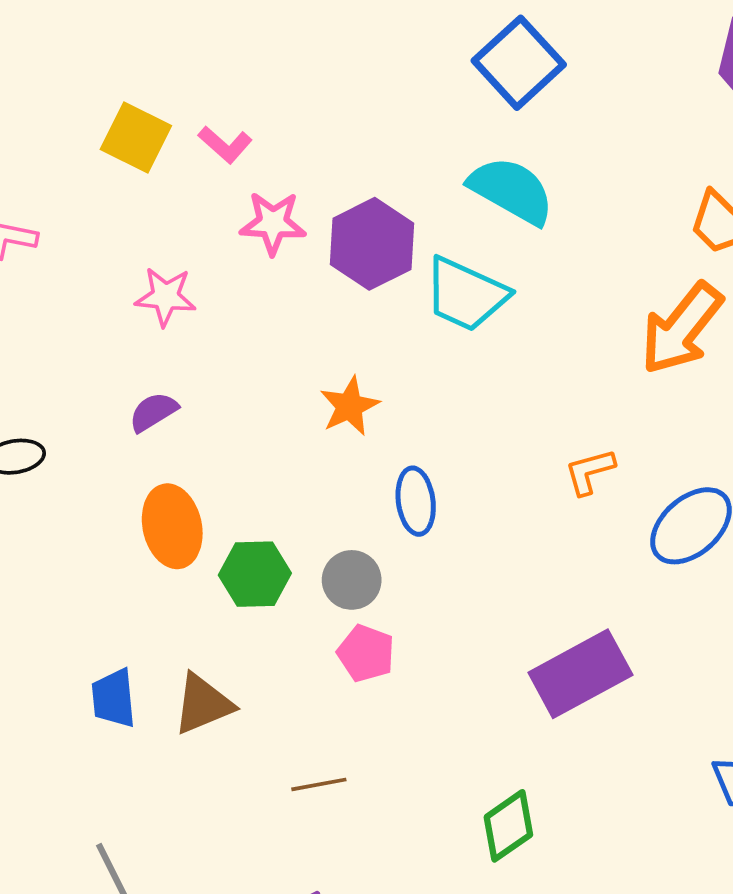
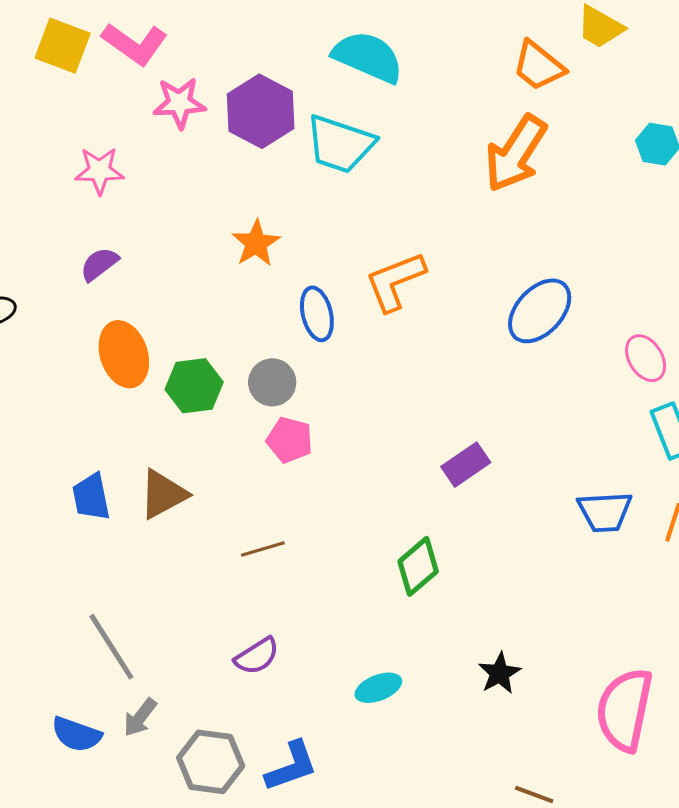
pink L-shape: (225, 144) -> (135, 44), size x1.5
orange L-shape: (590, 472) -> (395, 281), moved, size x1.5
purple rectangle: (580, 674) -> (466, 465), moved, size x0.6

